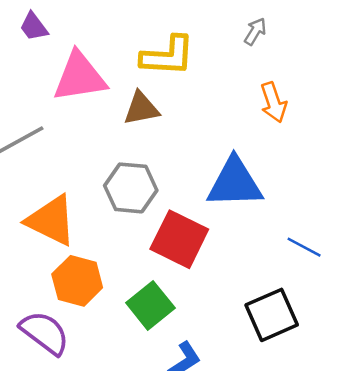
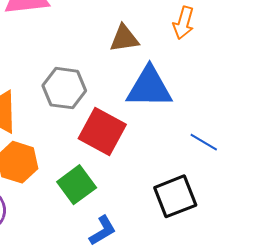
orange arrow: (273, 102) -> (184, 23), turned 32
brown triangle: (141, 108) -> (124, 38), moved

